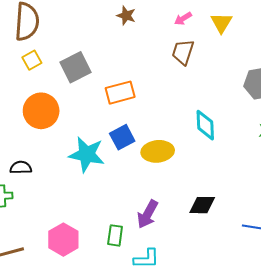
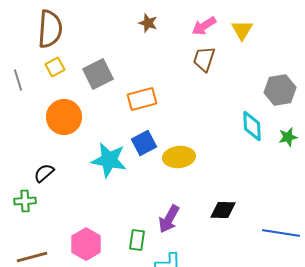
pink arrow: (183, 19) -> (204, 26), size x1.4
cyan diamond: (205, 125) -> (252, 126), moved
black semicircle: (21, 168) -> (44, 173), turned -40

